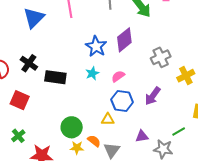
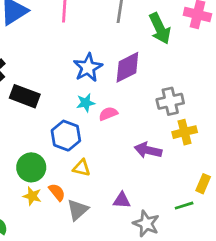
cyan star: (92, 73) -> (86, 103), moved
yellow cross: (186, 76) -> (185, 132), moved
purple arrow: (153, 96) -> (148, 150), turned 54
blue hexagon: (122, 101) -> (66, 136), moved
green line: (179, 131) -> (184, 206), moved

